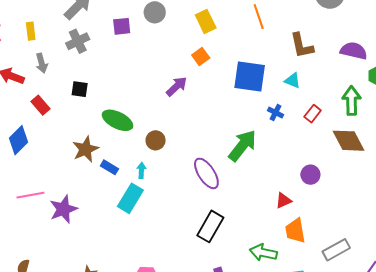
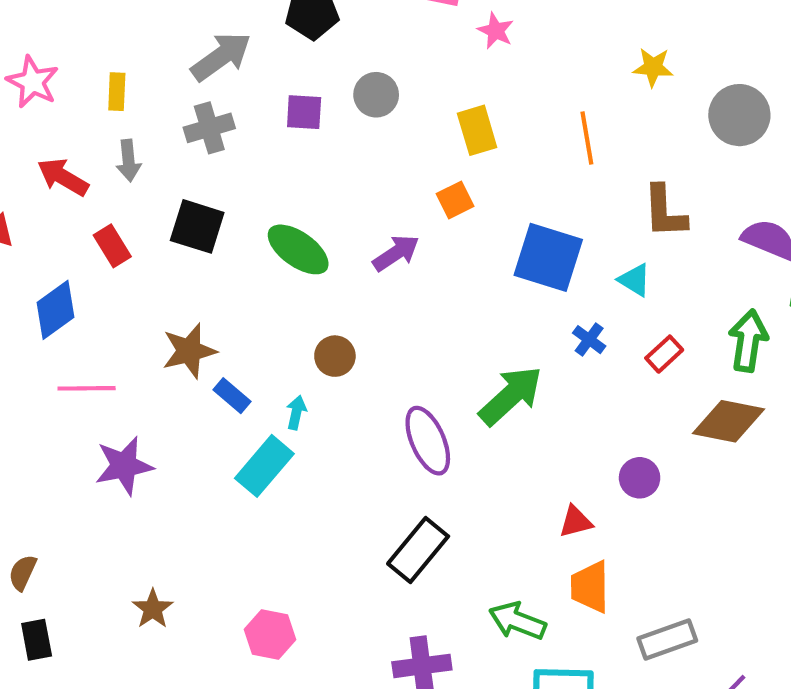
black square: (80, 89) -> (197, 226), size x1.5
green ellipse: (118, 120) -> (298, 249), moved
brown diamond: (349, 141) -> (729, 421), turned -60
pink line: (30, 195) -> (87, 388), moved

